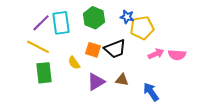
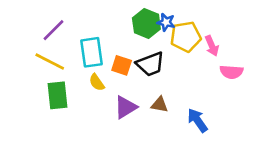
green hexagon: (94, 18) -> (146, 24), moved
cyan rectangle: (61, 23) -> (91, 52), moved
pink arrow: (156, 54) -> (212, 46), moved, turned 91

